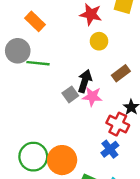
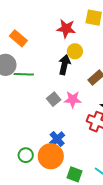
black arrow: (85, 81) -> (64, 65), moved
blue cross: (110, 149) -> (57, 139), moved
green circle: (33, 157) -> (26, 155), size x0.6

